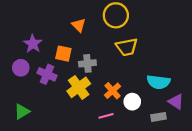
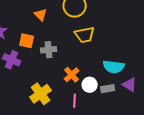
yellow cross: (79, 87) -> (41, 94), moved
pink line: (106, 116) -> (75, 101), moved, turned -72
gray rectangle: (158, 117) -> (108, 89), moved

